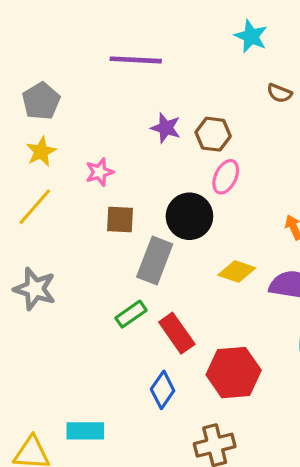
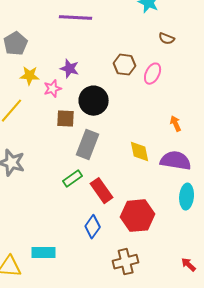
purple star: (166, 128) -> (70, 69), moved
yellow star: (41, 152) -> (30, 76), moved, turned 30
pink ellipse: (226, 177) -> (153, 74), moved
black circle: (189, 216) -> (94, 101), moved
yellow diamond: (237, 271) -> (140, 152), turned 60

